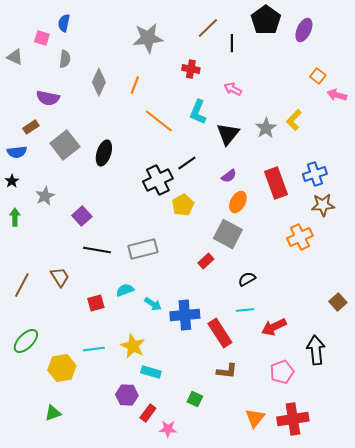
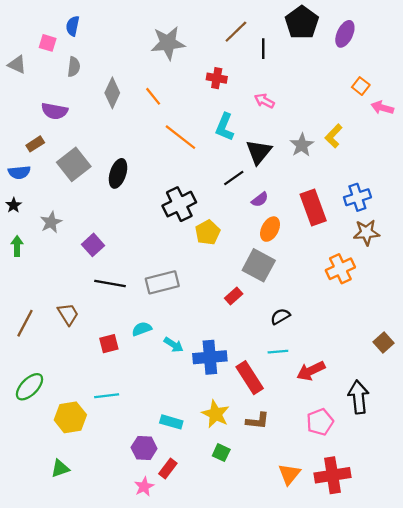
orange line: (135, 85) -> (153, 96), turned -60
black line: (187, 163) -> (234, 178), moved
yellow star: (133, 346) -> (216, 414), moved
pink star: (168, 429) -> (144, 487), moved, turned -30

